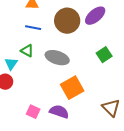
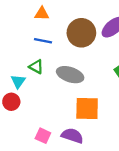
orange square: (72, 88) -> (87, 109), turned 30

